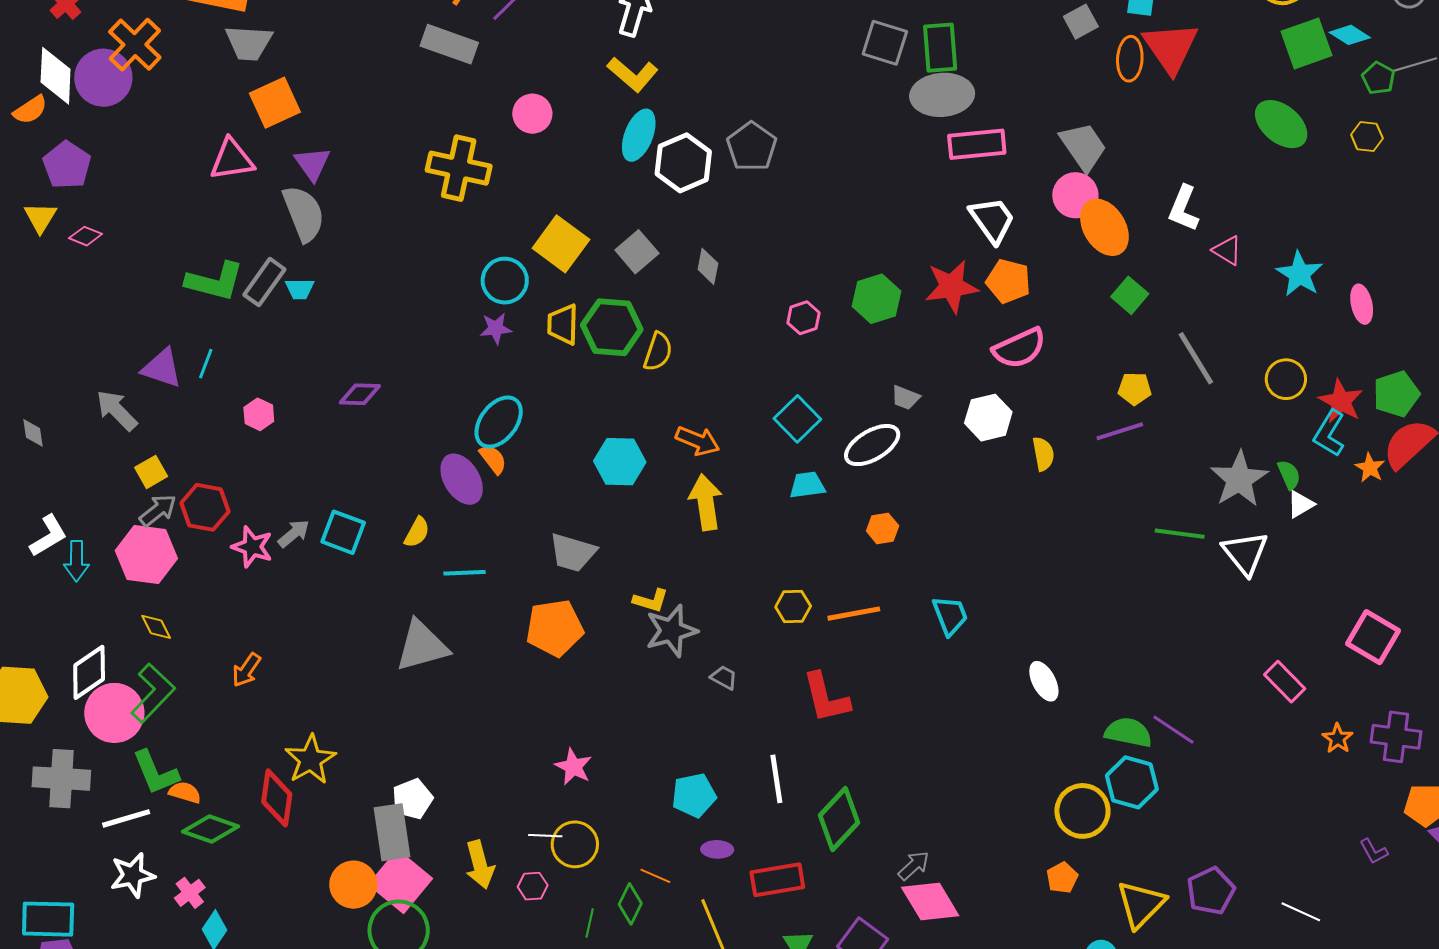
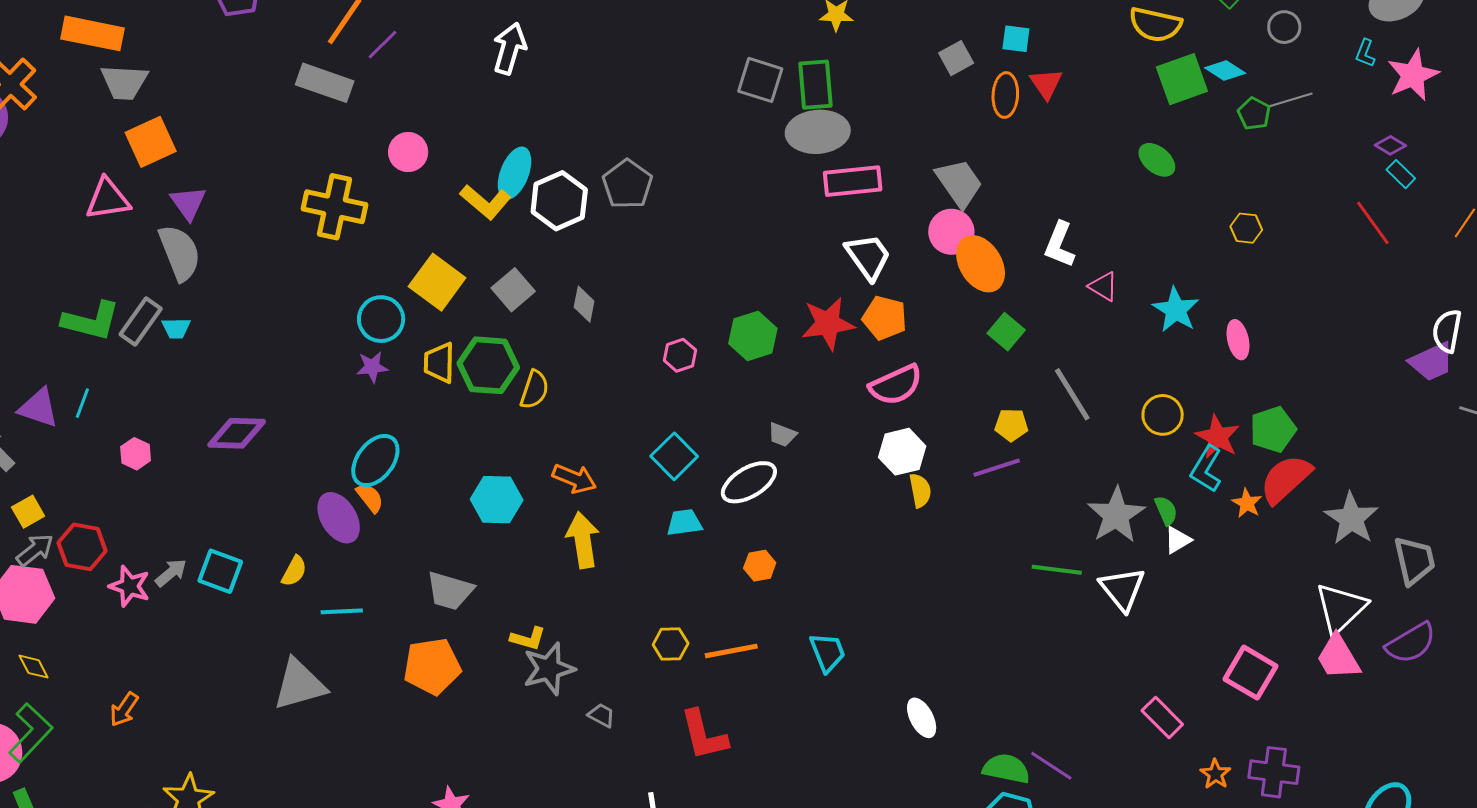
red triangle: (1171, 48) -> (1046, 84), size x0.6
yellow L-shape: (633, 74) -> (486, 202), moved
green ellipse: (1281, 124) -> (1157, 160), size x0.7
yellow hexagon: (1367, 137) -> (1246, 228), moved
purple diamond: (360, 394) -> (237, 433), size x1.4
white hexagon: (988, 418) -> (902, 452), moved

